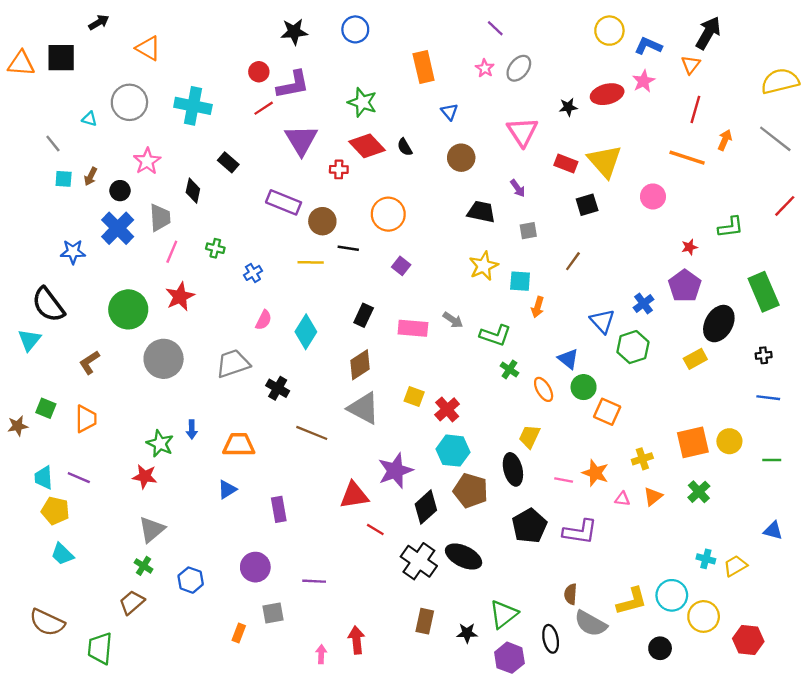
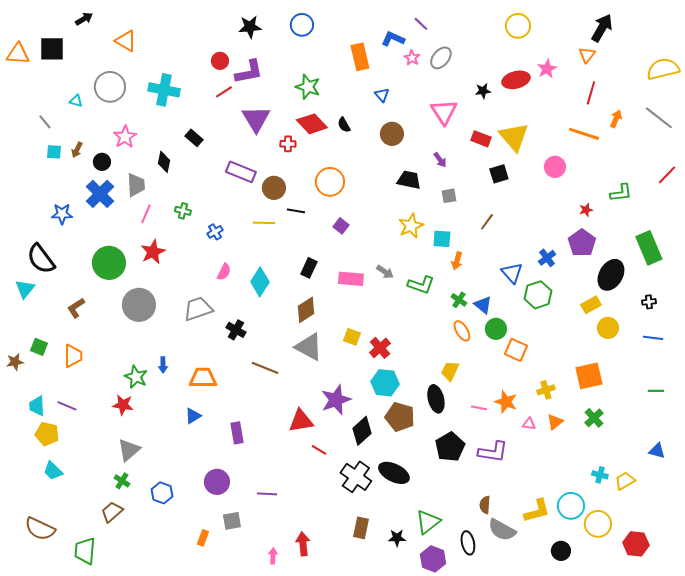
blue L-shape: (648, 46) -> (393, 39), moved
green cross: (509, 369) -> (459, 300), moved
yellow circle: (729, 441) -> (608, 328), moved

